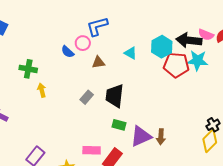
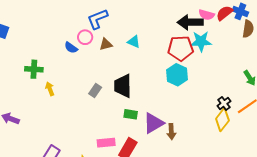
cyan hexagon: (162, 47) -> (177, 75), moved
brown triangle: (98, 62) -> (106, 44), moved
brown arrow: (161, 137) -> (171, 132), moved

